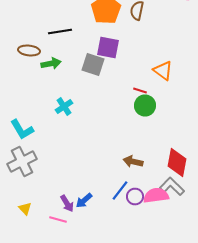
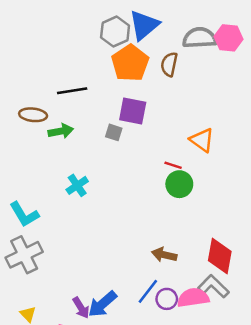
gray square: (93, 64) -> (114, 132), size x0.6
blue arrow: (84, 200) -> (102, 304), size x1.4

